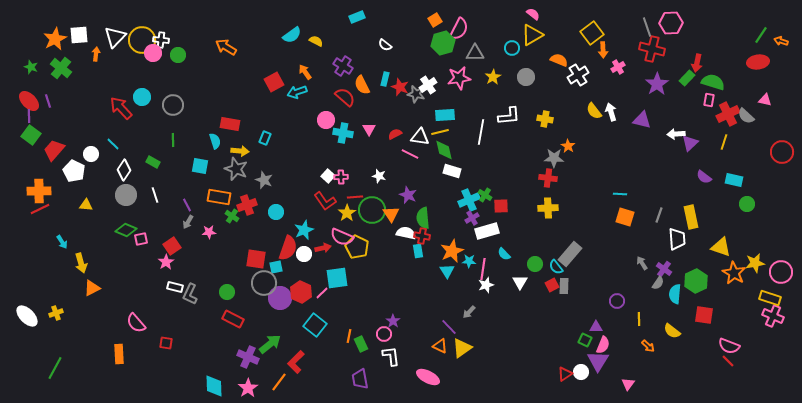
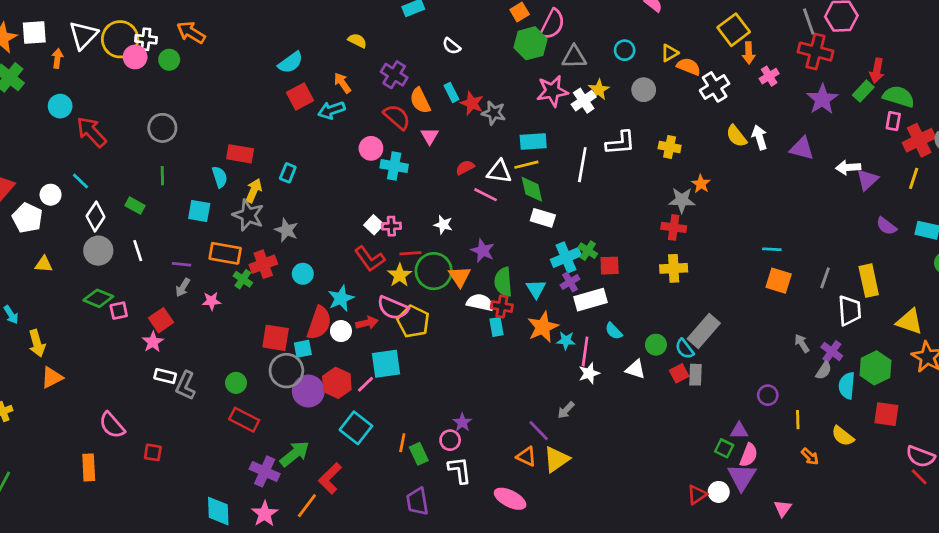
cyan semicircle: (292, 35) -> (291, 62), moved
yellow triangle: (532, 35) -> (670, 53), moved, size x0.6
orange arrow: (226, 47) -> (191, 32), moved
cyan rectangle: (385, 79) -> (451, 92), turned -40
white cross: (428, 85) -> (584, 101), moved
cyan circle: (142, 97) -> (60, 106), moved
pink triangle: (369, 129) -> (430, 136), moved
yellow arrow: (240, 151) -> (254, 191), turned -72
purple line: (187, 205) -> (181, 264), turned -56
cyan triangle: (447, 271) -> (536, 289), moved
white triangle: (520, 282) -> (635, 369), turned -42

